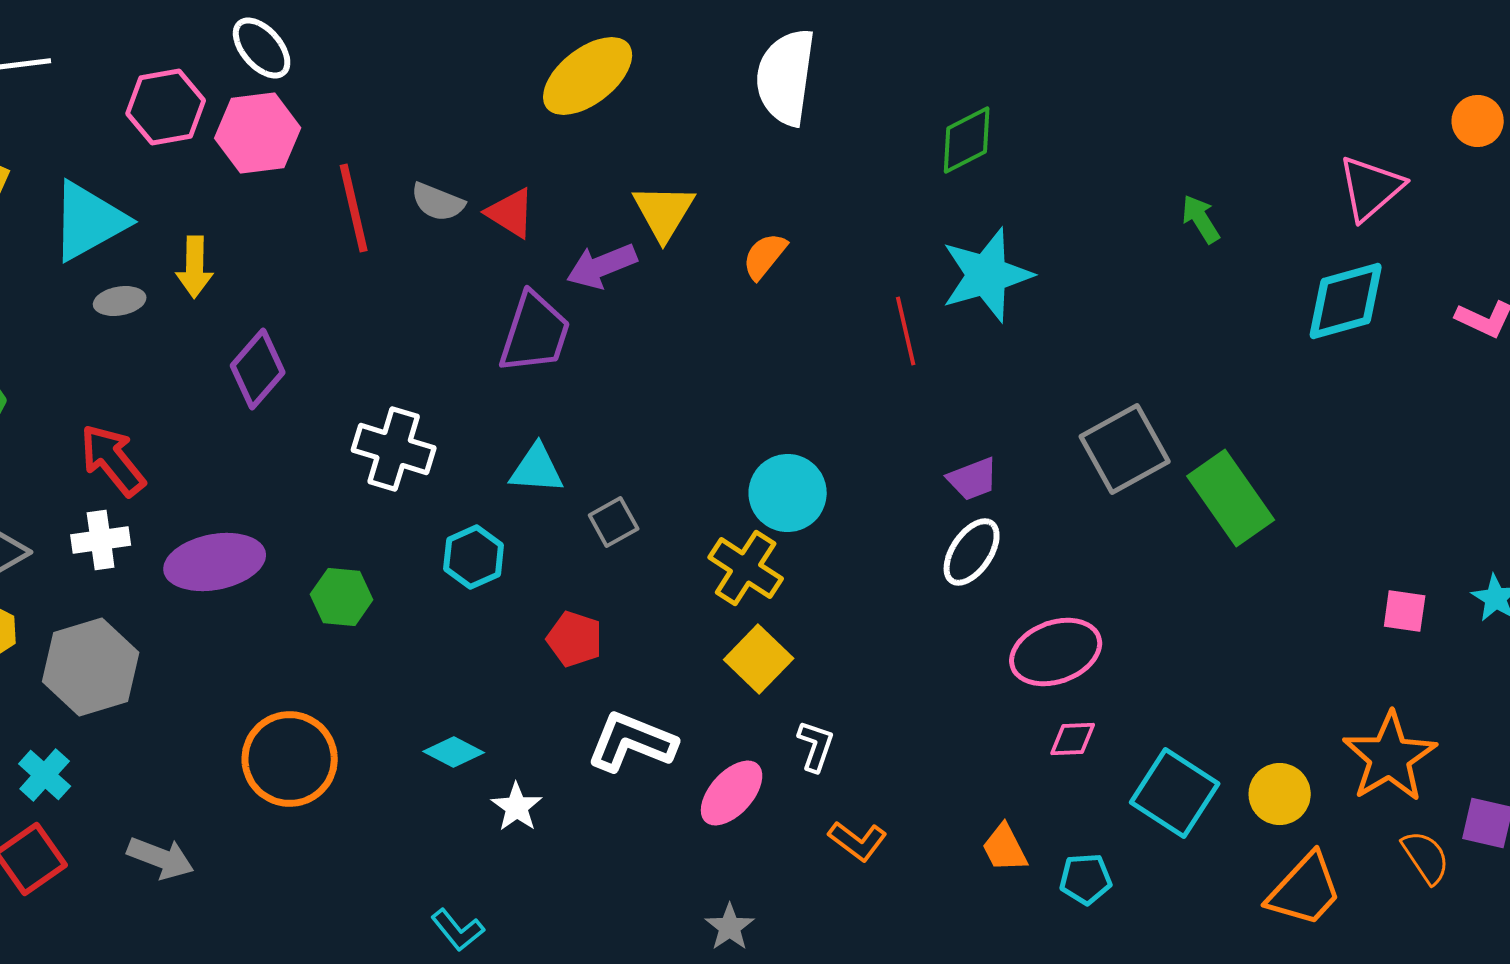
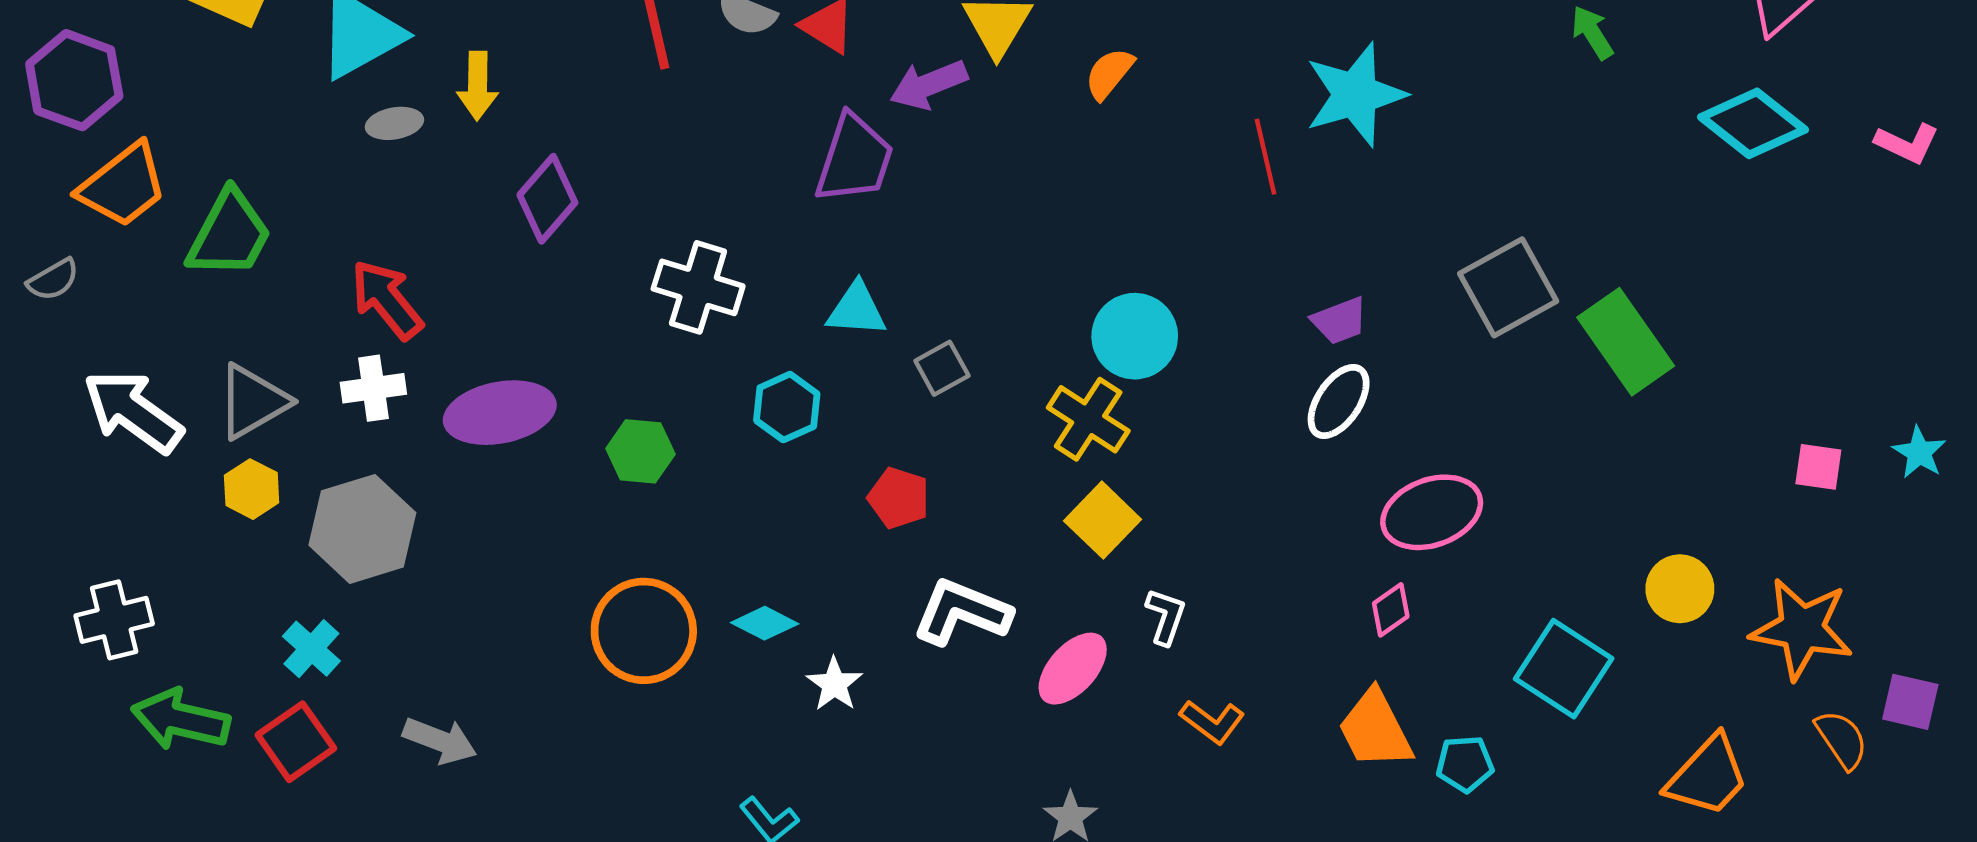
cyan diamond: (1346, 301) -> (1753, 123), turned 54
pink diamond: (1073, 739) -> (1391, 610), moved, turned -33
orange star: (1390, 757) -> (1802, 629), turned -30
orange circle: (290, 759) -> (644, 631), moved
yellow circle: (1280, 794) -> (1680, 589), moved
orange trapezoid: (1005, 848) -> (1375, 730), size x1.5

